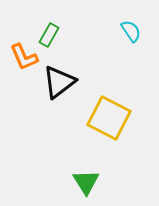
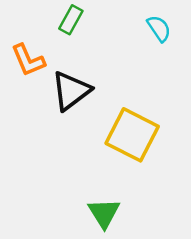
green rectangle: (49, 35) -> (71, 20), moved

